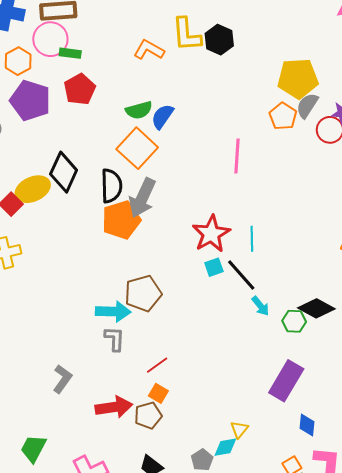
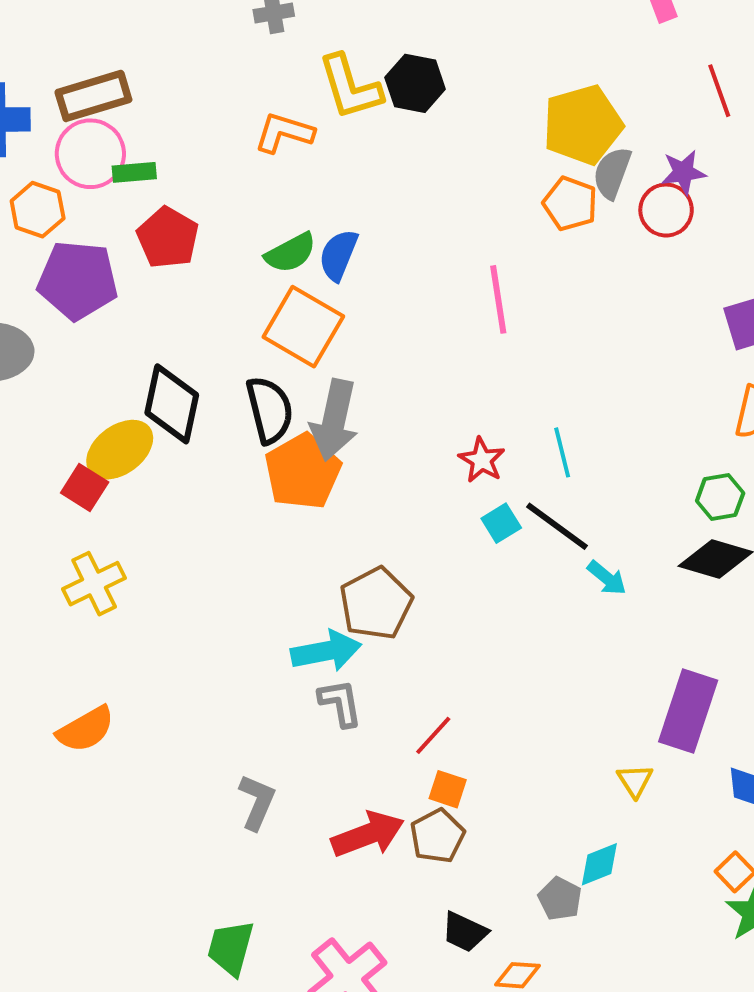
red star: (211, 234) -> (482, 460), size x0.6
green hexagon: (294, 321) -> (720, 497), moved
yellow triangle: (239, 429) -> (635, 781), moved

